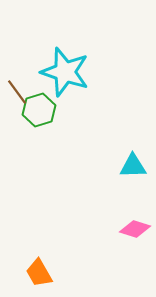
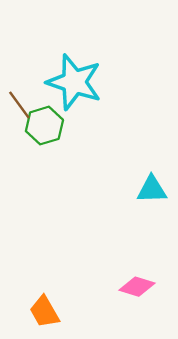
pink diamond: (135, 229) -> (137, 287), moved

